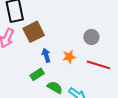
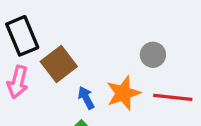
orange star: (69, 57) -> (123, 93), size x1.5

